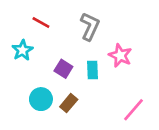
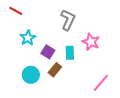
red line: (41, 22) -> (16, 11), moved
cyan star: (22, 50) -> (28, 38), moved
brown rectangle: (69, 103) -> (55, 70), moved

